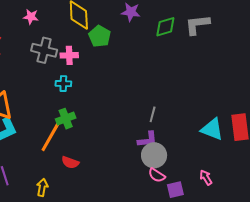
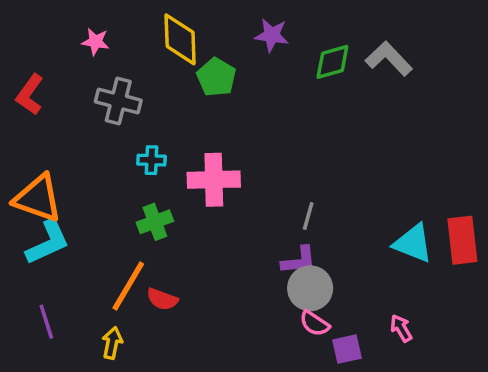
gray L-shape: (197, 25) -> (389, 59), turned 52
pink cross: (69, 55) -> (214, 180), moved, size x1.6
orange line: (50, 137) -> (128, 286), moved

